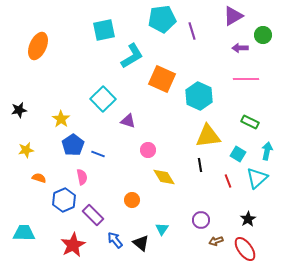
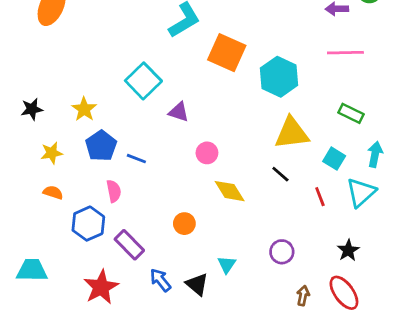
black star: (19, 110) -> (32, 109), moved
yellow star: (26, 150) -> (52, 153), moved
black line: (200, 165) -> (280, 174), turned -40
brown arrow: (216, 241) -> (303, 296), moved, turned 120

